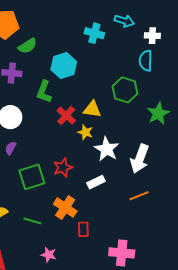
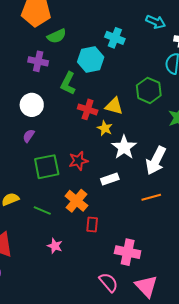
cyan cross: (94, 33) -> (115, 38), moved
red cross: (66, 116) -> (88, 109), turned -30

